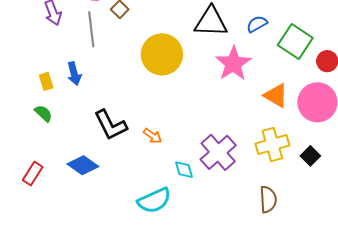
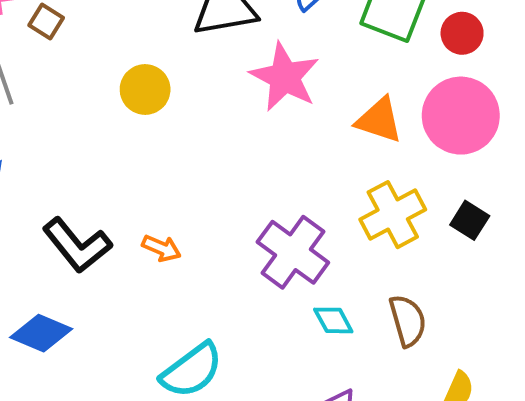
yellow circle: (162, 54) -> (145, 90), size x0.6
cyan diamond: (184, 170) -> (333, 320), moved

